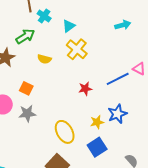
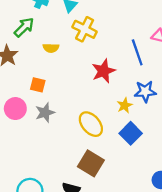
blue line: (118, 79) -> (137, 52), turned -70
red star: (85, 89) -> (103, 71), size x1.5
blue star: (117, 114) -> (145, 91), turned 30

